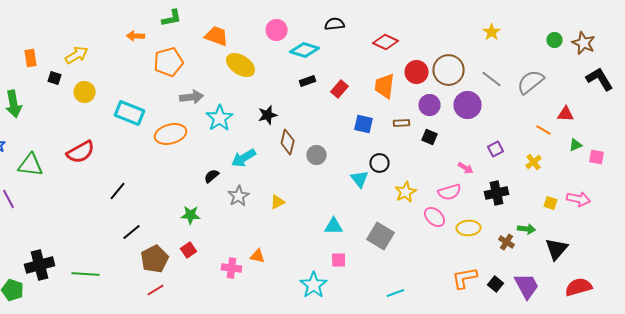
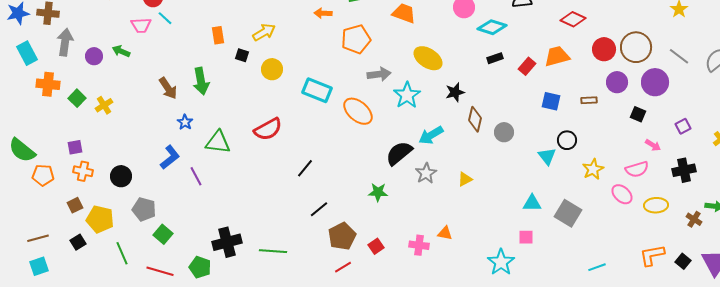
yellow ellipse: (241, 65) -> (428, 58), moved
orange trapezoid: (385, 86) -> (557, 56), moved, turned 68
orange ellipse: (171, 134) -> (358, 111), turned 56
black square: (430, 137) -> (638, 114), moved
black semicircle: (212, 176) -> (399, 153), size x1.8
cyan triangle: (334, 226) -> (532, 203), moved
red square: (189, 250) -> (376, 246), moved
cyan line: (396, 293) -> (597, 267), moved

